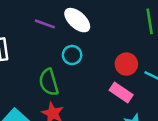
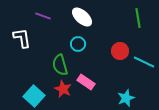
purple line: (45, 24) -> (43, 16), moved
pink rectangle: (121, 93) -> (86, 82), moved

